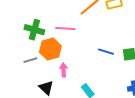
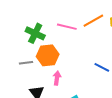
pink line: (65, 29) -> (67, 27), moved

